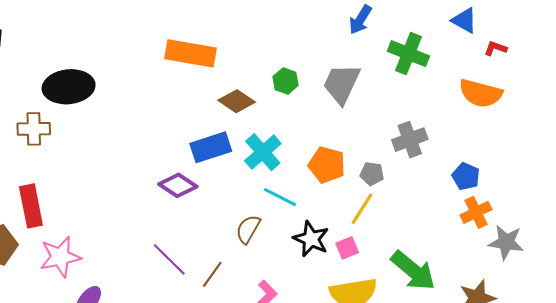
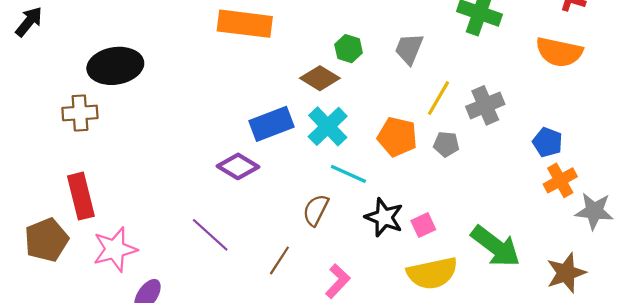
gray trapezoid: (342, 84) -> (409, 49), size x0.7
brown diamond: (237, 101) -> (320, 78), moved
yellow line: (362, 209) -> (438, 98), moved
purple line: (169, 259) -> (210, 235), moved

